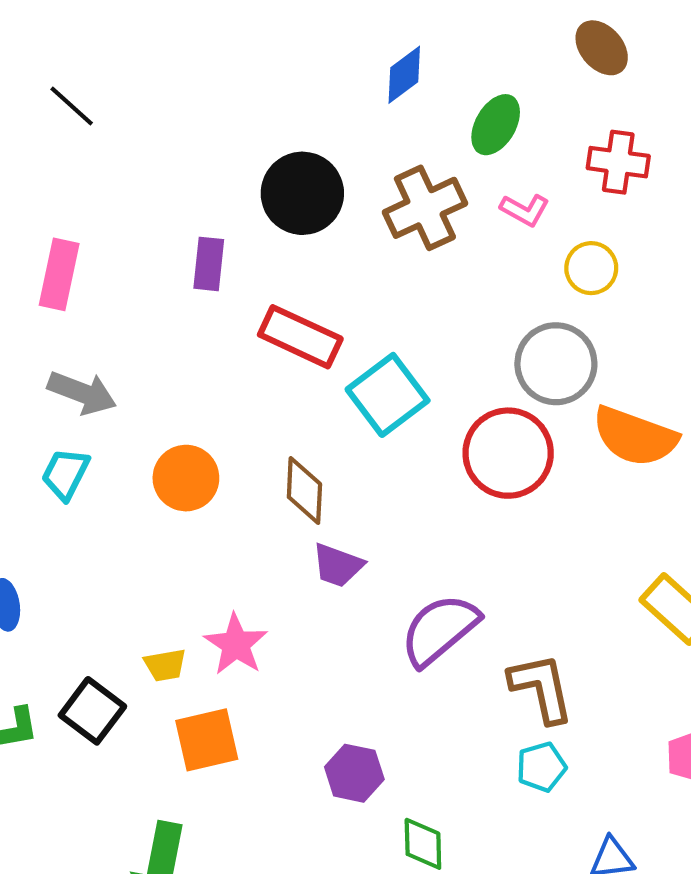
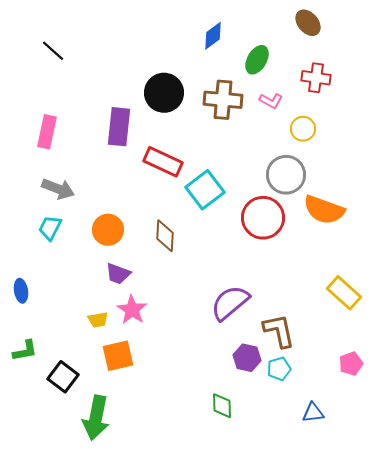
brown cross: (425, 208) -> (223, 100), turned 30
purple rectangle: (209, 264) -> (119, 127), size x1.5
purple trapezoid: (338, 565) -> (118, 274), moved
black square: (92, 711) -> (63, 377), moved
purple hexagon: (354, 773) -> (247, 358), moved

